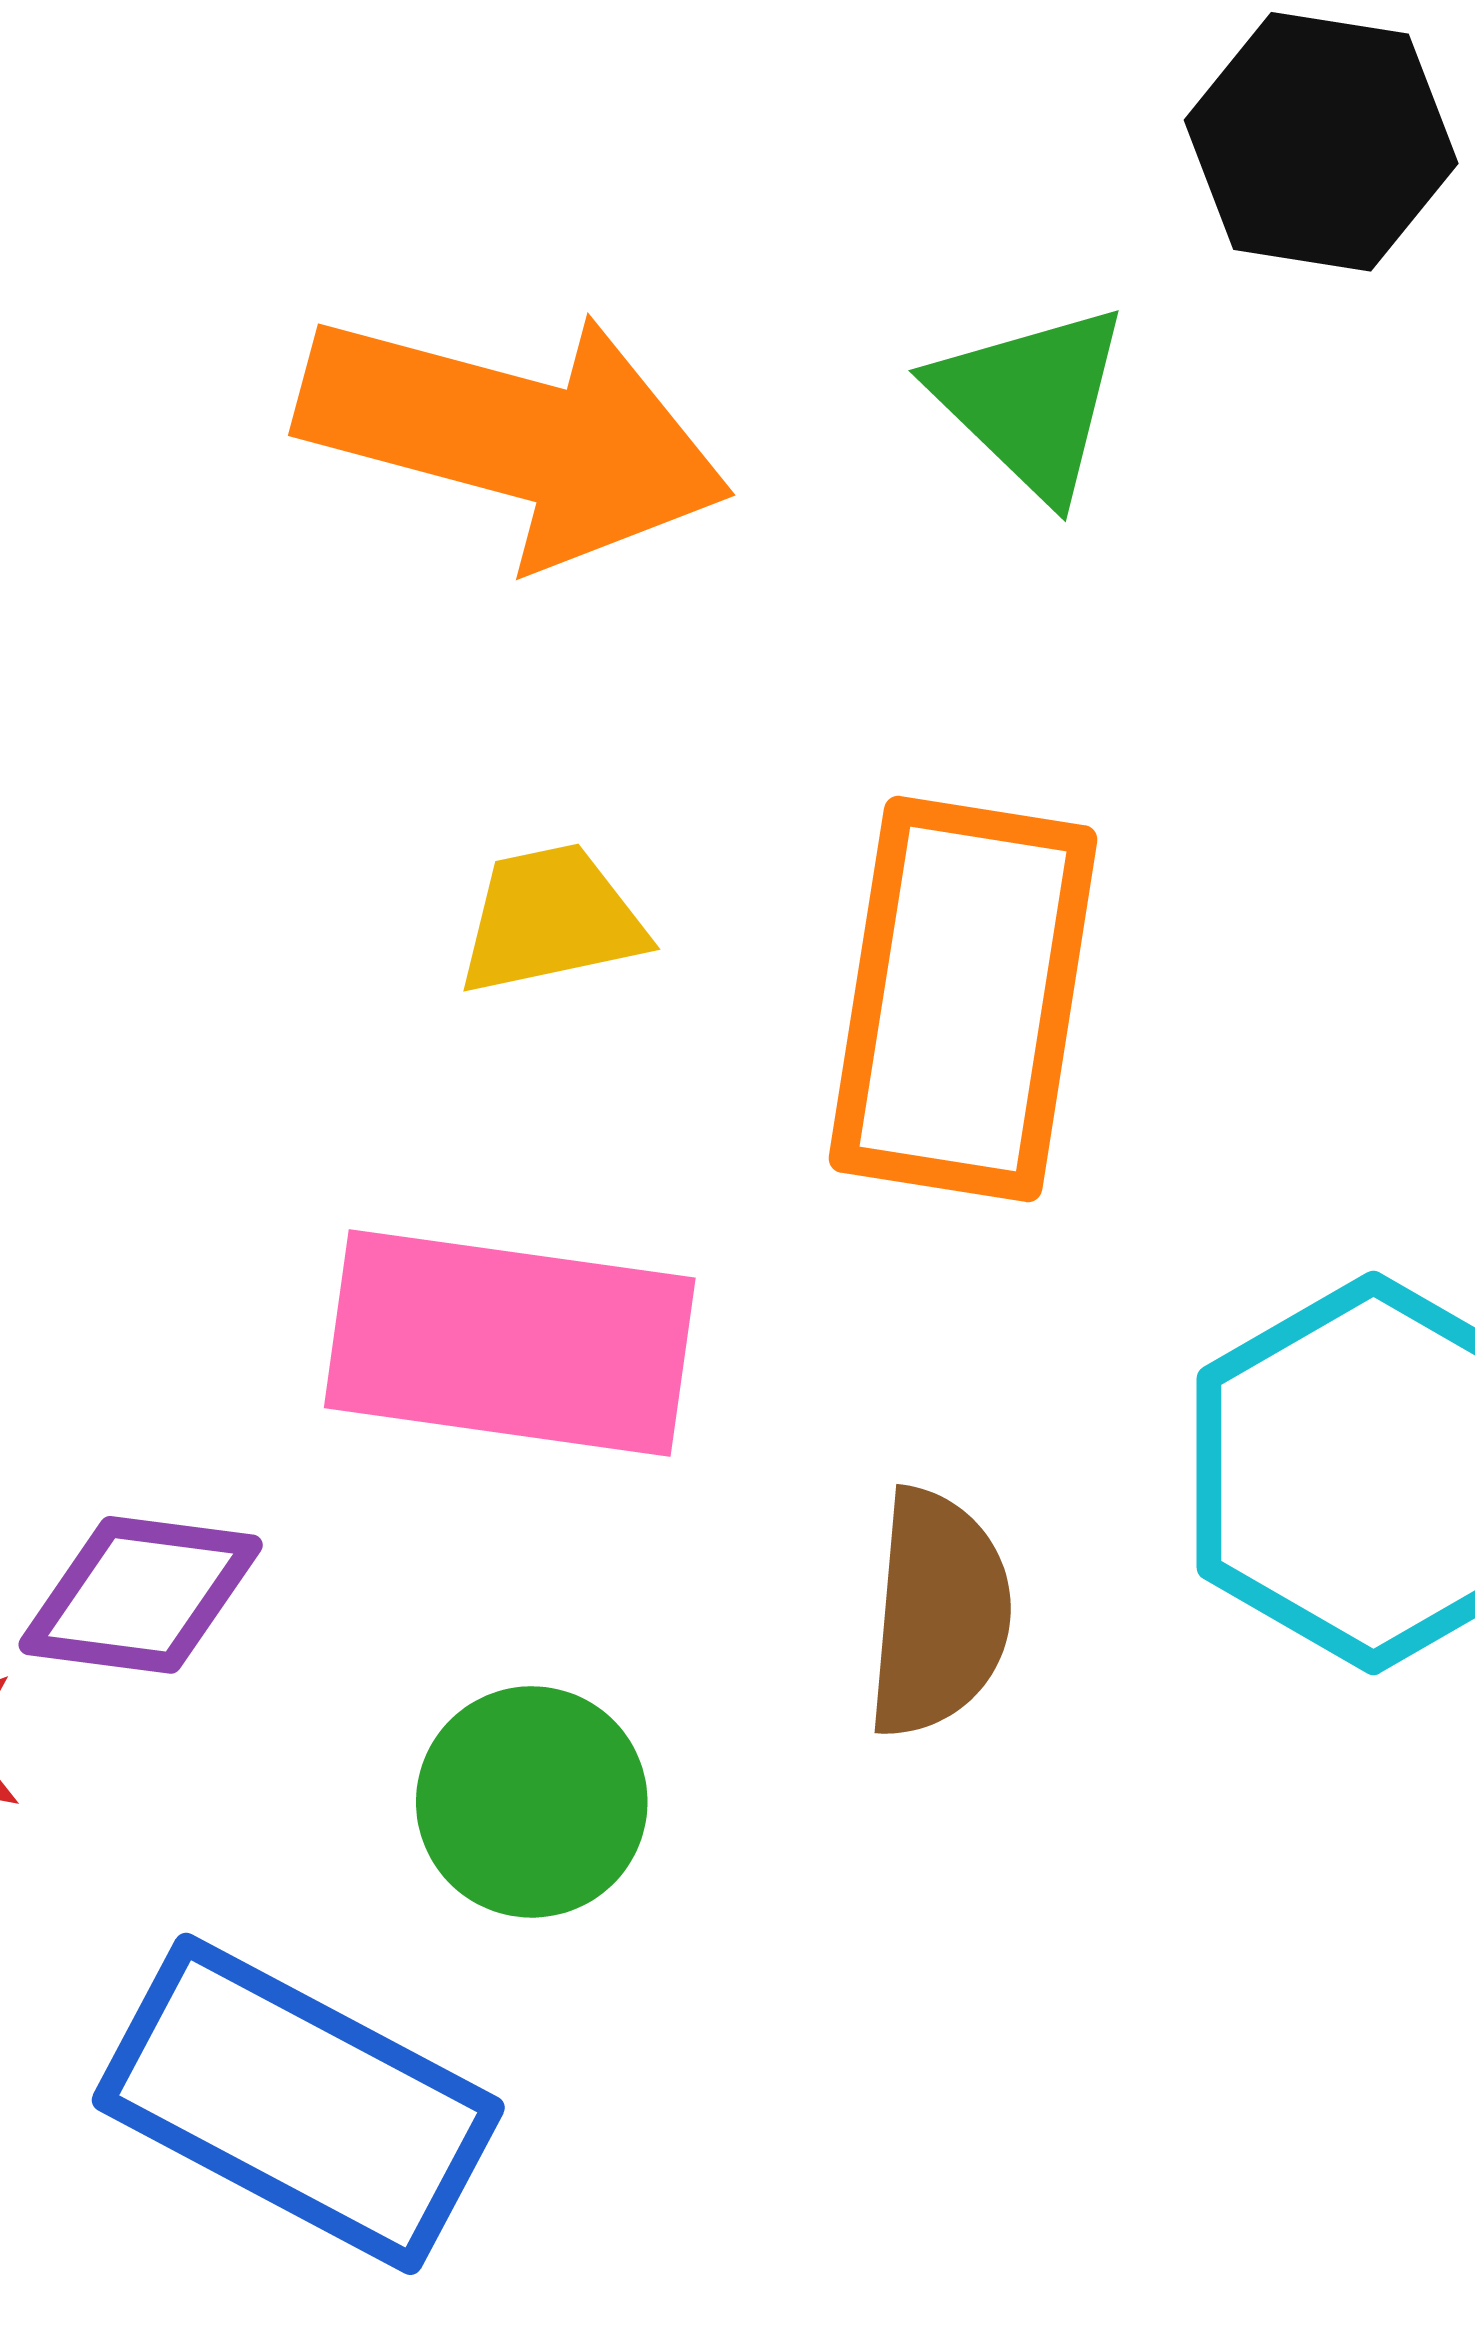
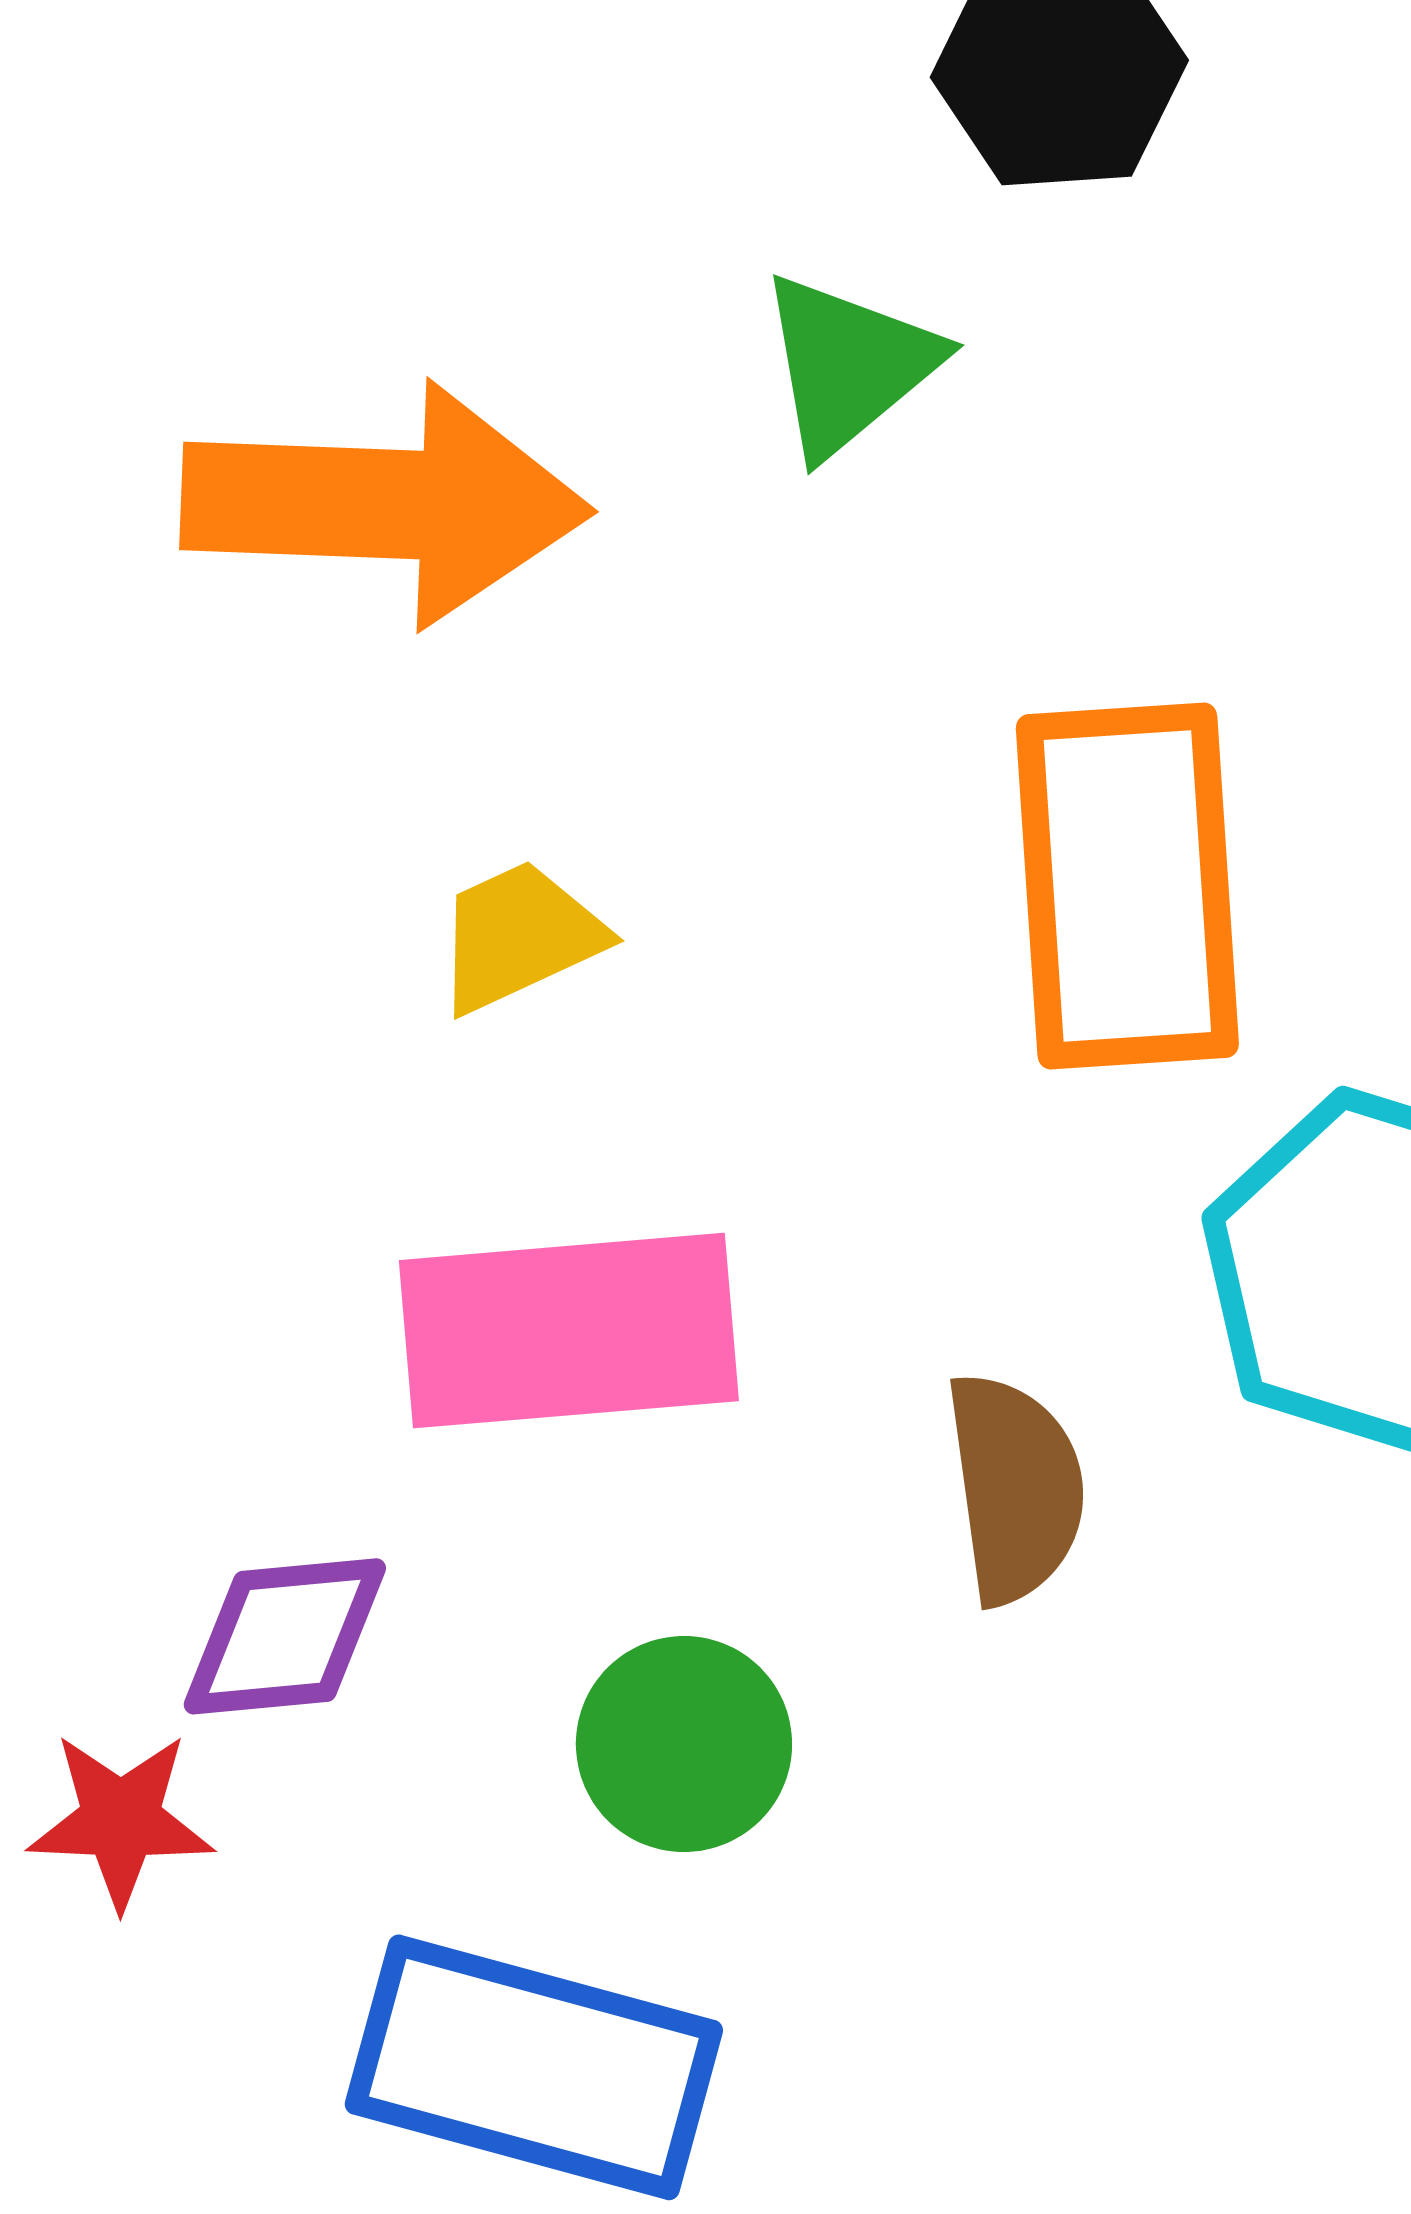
green triangle: (1031, 401) -> (849, 365), turned 49
orange rectangle: (963, 999) -> (1127, 886), moved

